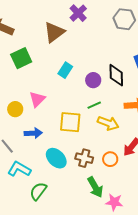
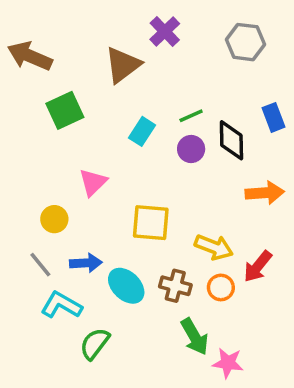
green line: (94, 105) -> (191, 116), moved
yellow circle: (15, 109) -> (54, 219), moved
yellow arrow: (108, 123) -> (214, 247), moved
blue arrow: (33, 133) -> (86, 263), moved

